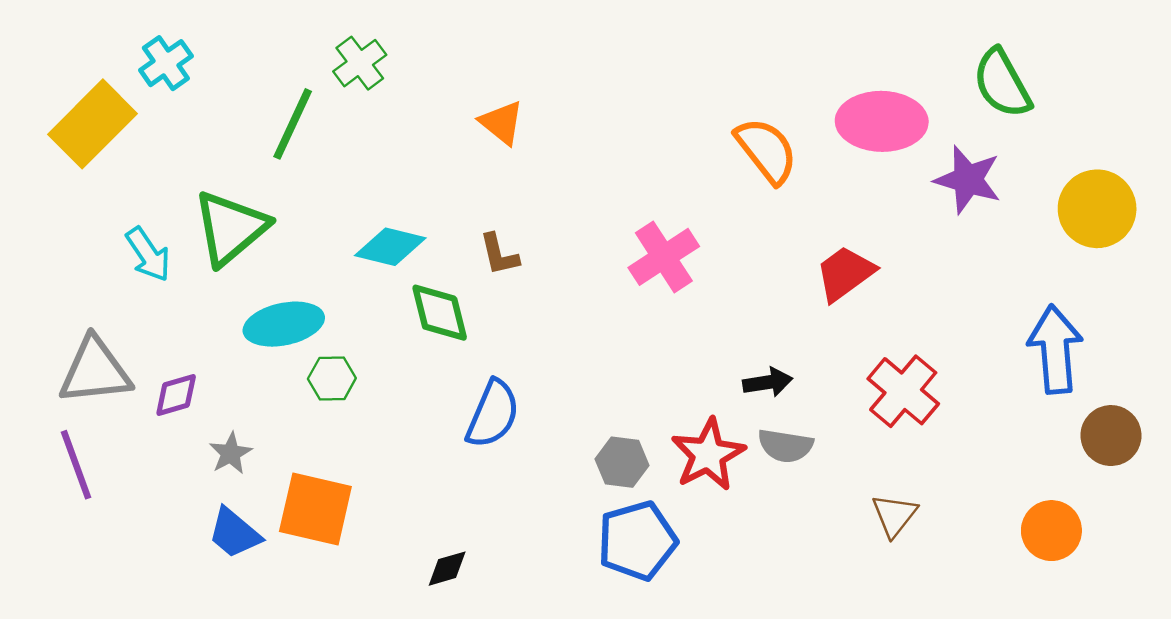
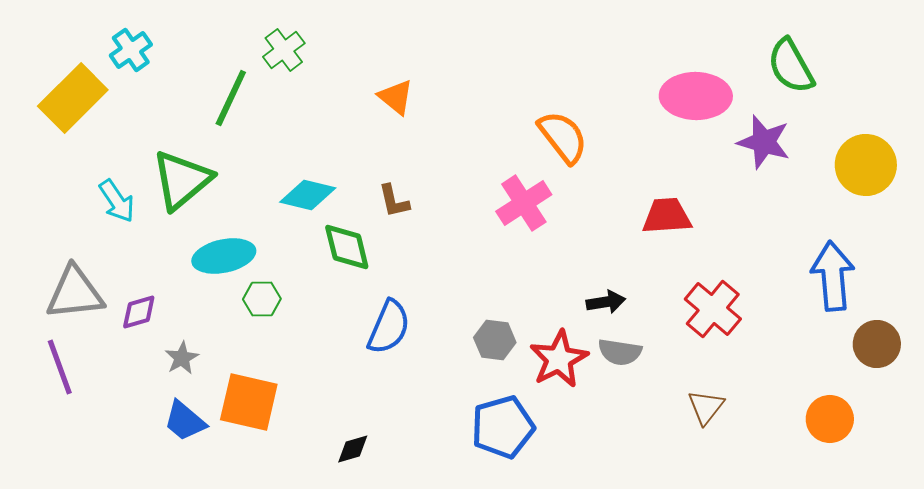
orange semicircle: (766, 151) -> (563, 137), moved
red trapezoid: (845, 273) -> (667, 216), turned 32
gray hexagon: (622, 462) -> (495, 340), moved

